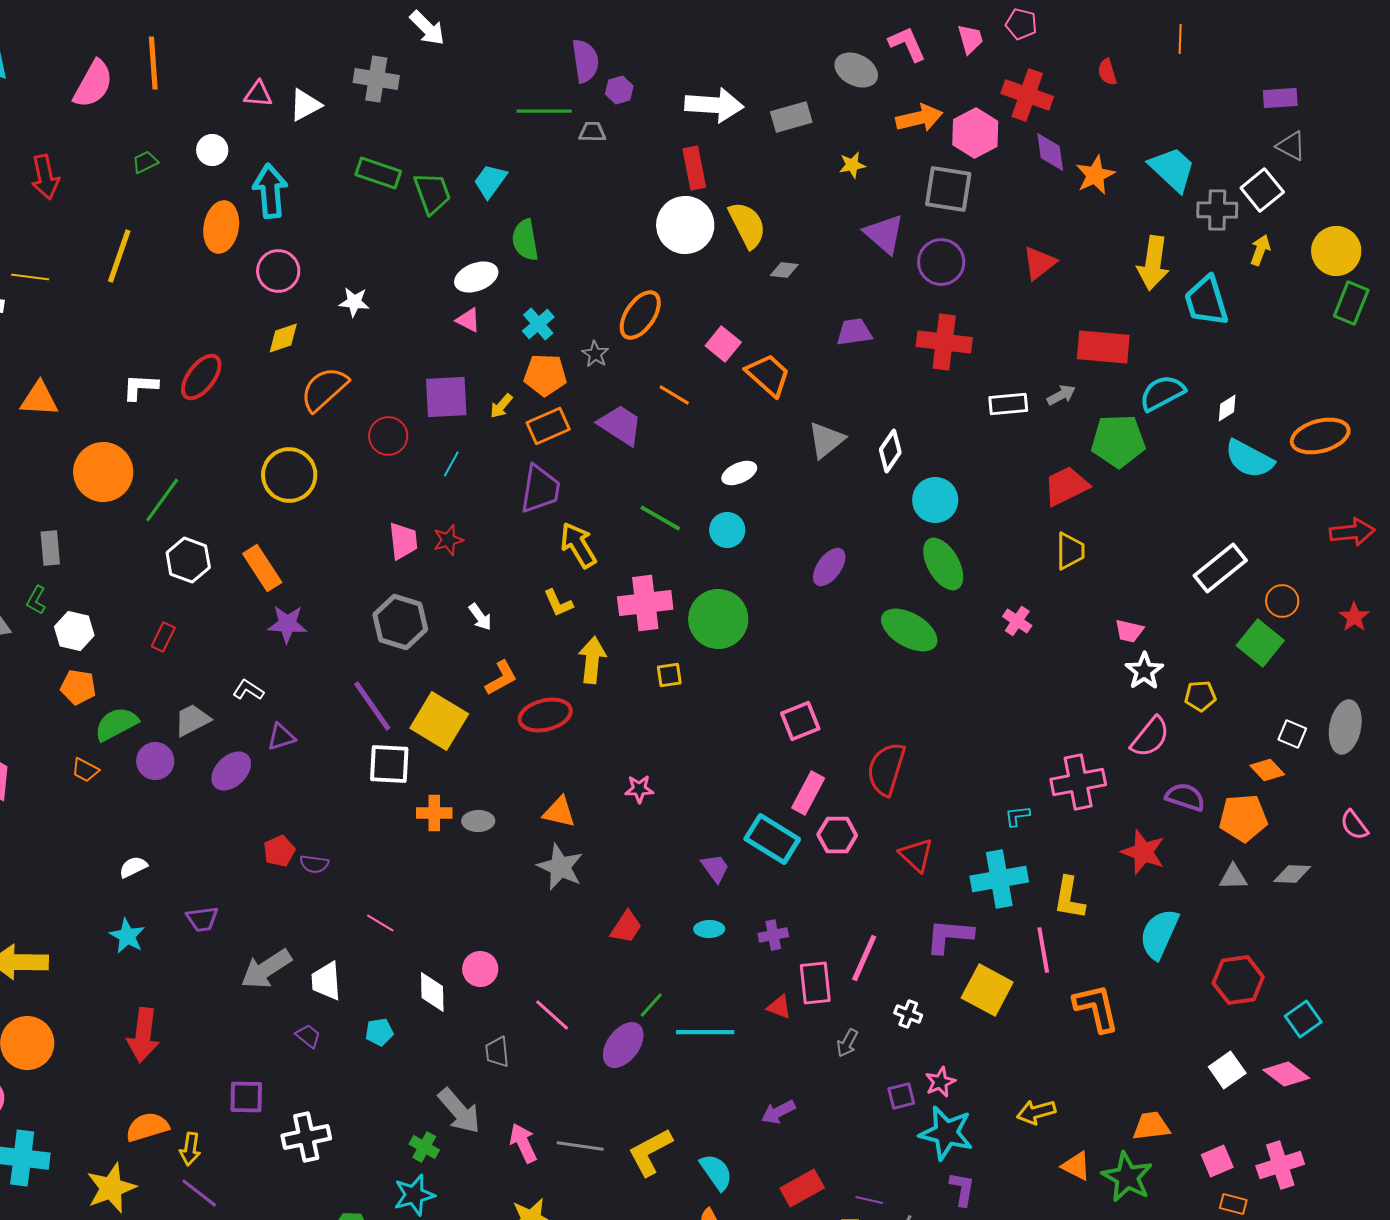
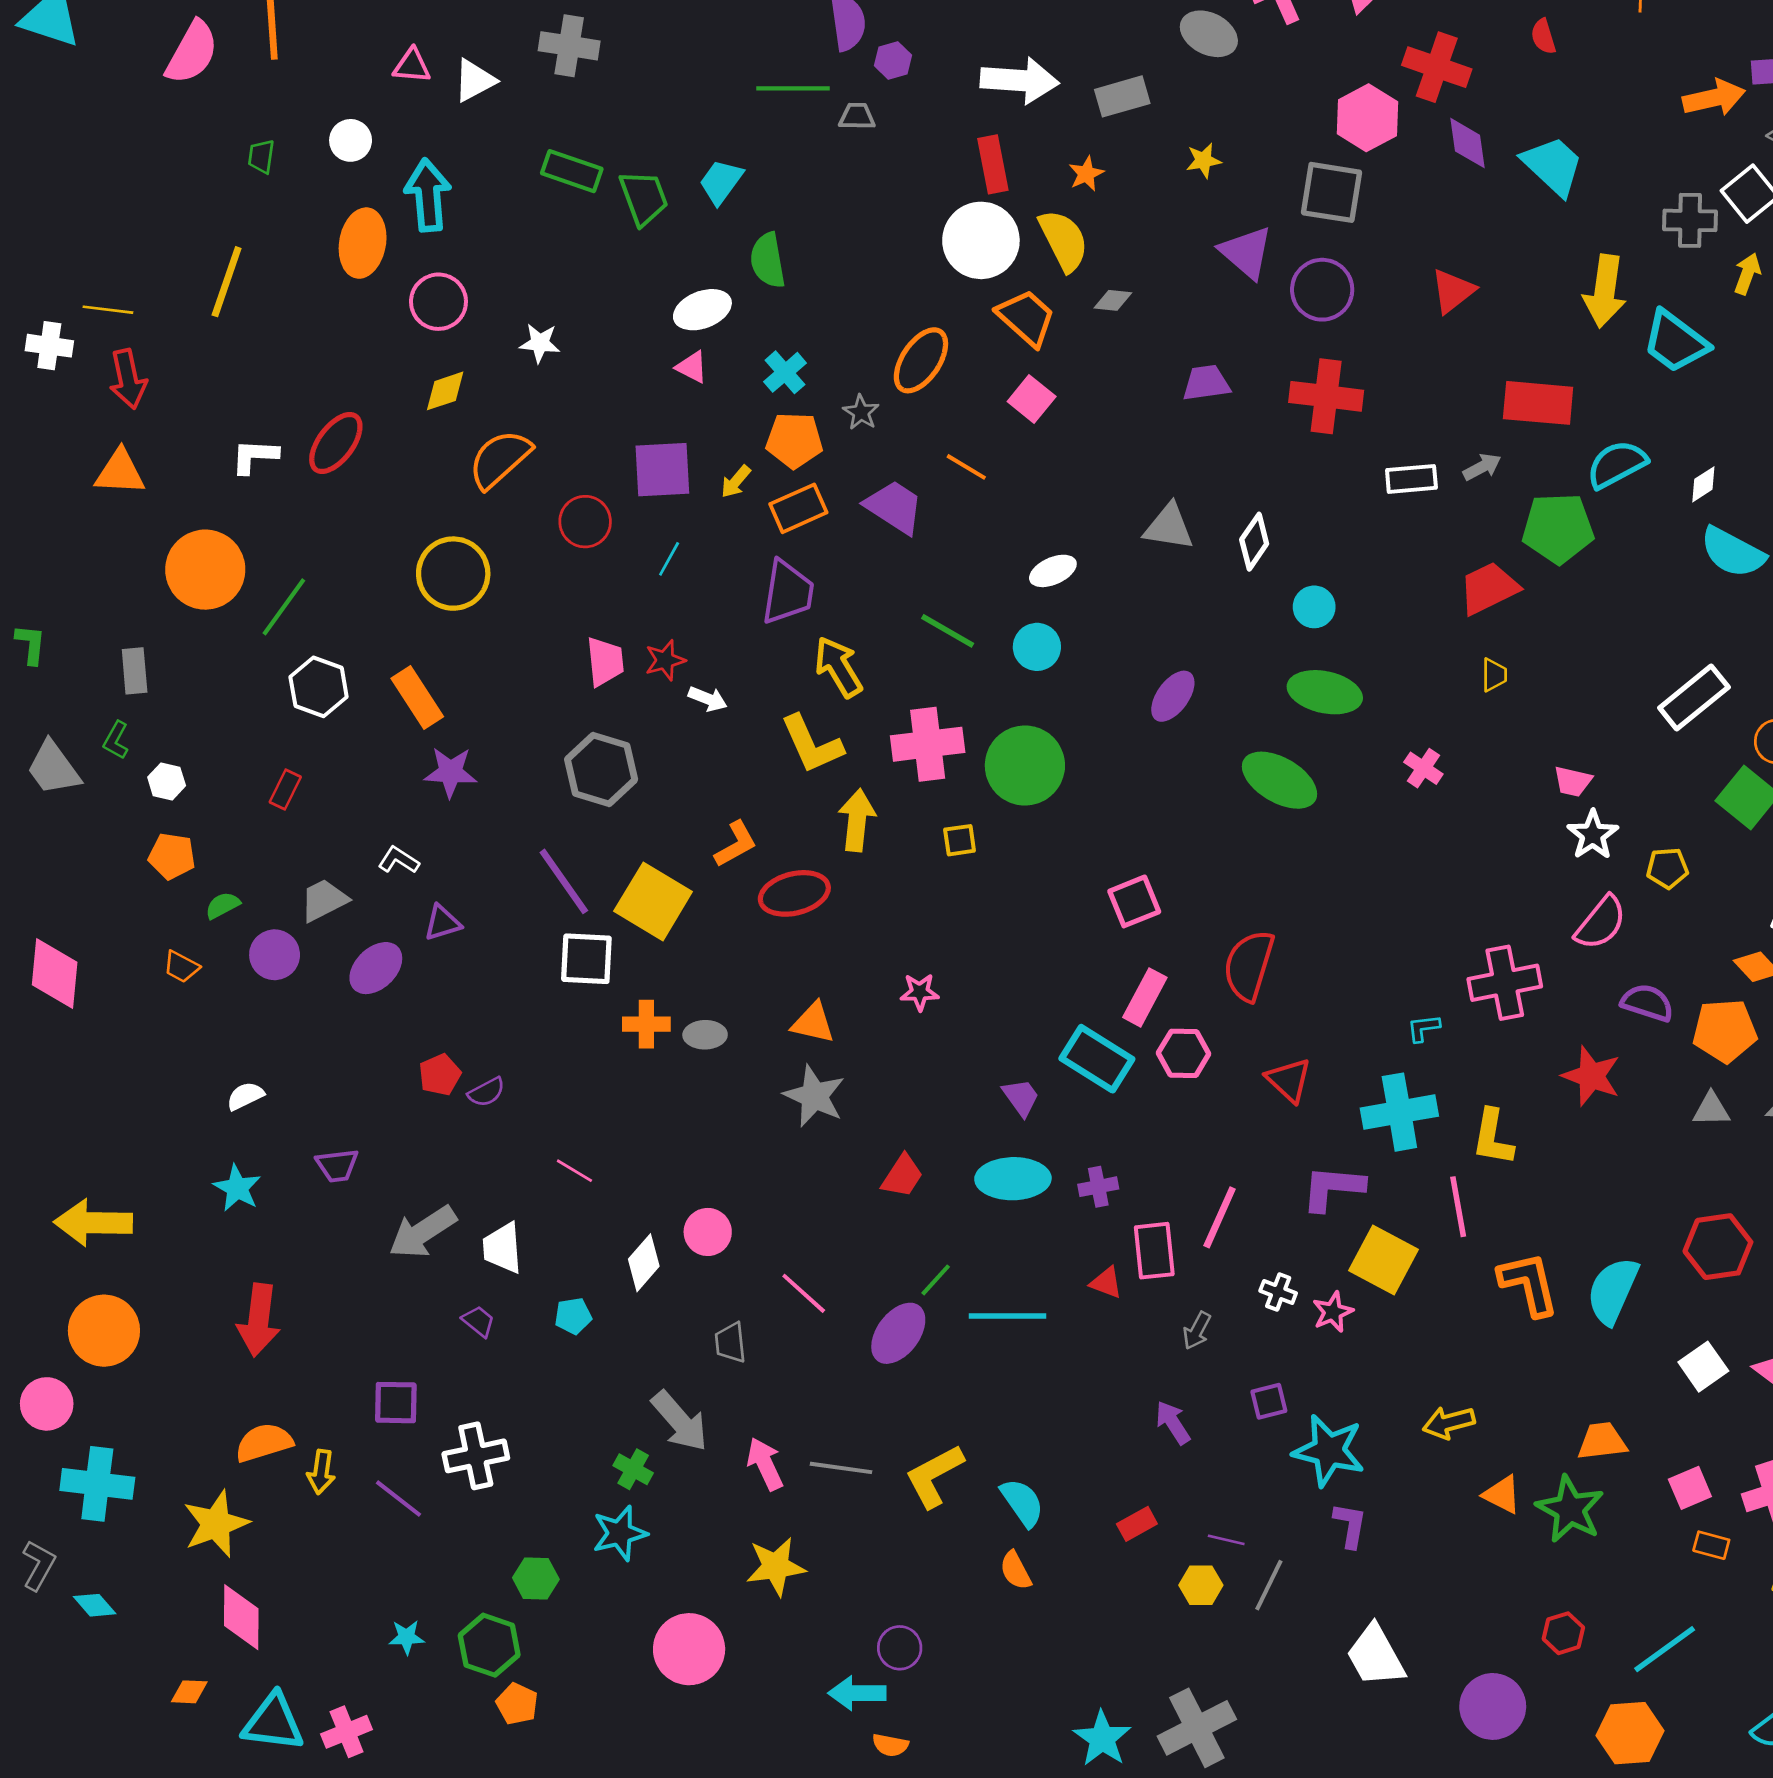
orange arrow: (919, 118) -> (1714, 98), moved
green trapezoid: (145, 162) -> (261, 156), turned -56
cyan trapezoid: (1172, 169) -> (1553, 166), moved
orange star: (1095, 175) -> (1086, 174), moved, size x0.7
red arrow: (45, 177) -> (128, 379), moved
cyan trapezoid: (1206, 301) -> (1675, 342), turned -36
orange trapezoid: (768, 375) -> (1026, 318), moved
gray triangle: (826, 440) -> (1169, 527), turned 48
cyan circle: (935, 500) -> (1314, 607), size x0.7
yellow trapezoid: (1070, 551) -> (1494, 675), size x0.7
green ellipse: (943, 564) -> (1325, 692), turned -48
yellow L-shape: (558, 603) -> (812, 744), size x1.6
white arrow: (480, 617) -> (708, 699), moved, turned -32
white hexagon: (74, 631) -> (167, 781), size x0.7
green semicircle: (116, 724) -> (223, 905), size x0.6
purple semicircle: (314, 864) -> (486, 1092), turned -36
cyan ellipse: (709, 929) -> (1013, 1179), size x1.8
cyan semicircle: (1159, 934) -> (1613, 1291), moved
white diamond: (432, 992) -> (644, 1263), turned 42
pink star: (940, 1082) -> (1333, 1312), moved
purple arrow: (778, 1112) -> (1173, 1423), moved, turned 84
red rectangle: (802, 1188) -> (1137, 1524), size x0.7
purple line: (199, 1193) -> (399, 1499), moved

